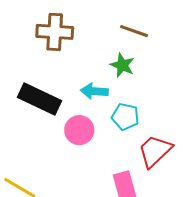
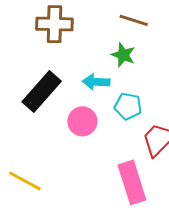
black rectangle: (40, 99) -> (42, 92), turned -72

